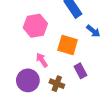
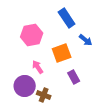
orange square: (68, 45) -> (62, 53), turned -36
brown cross: (57, 84) -> (44, 95), moved

